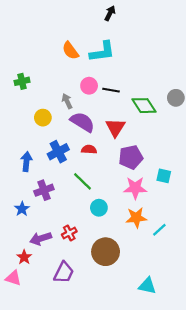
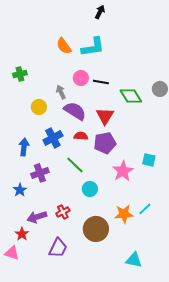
purple pentagon: (131, 157) -> (105, 143), moved
pink star: (135, 188) -> (123, 171), turned -30
orange star: (136, 218) -> (124, 214), moved

